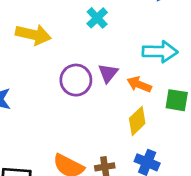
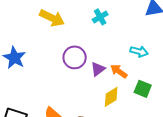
cyan arrow: (160, 52) -> (139, 51), size x0.7
purple triangle: (108, 73) -> (98, 69), moved

